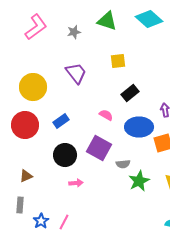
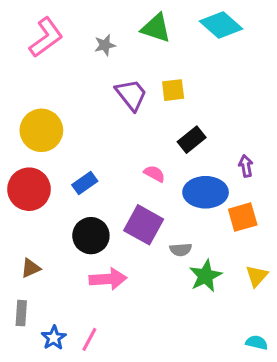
purple trapezoid: (76, 73) -> (131, 95), moved
pink arrow: (76, 183) -> (108, 279), size x1.6

